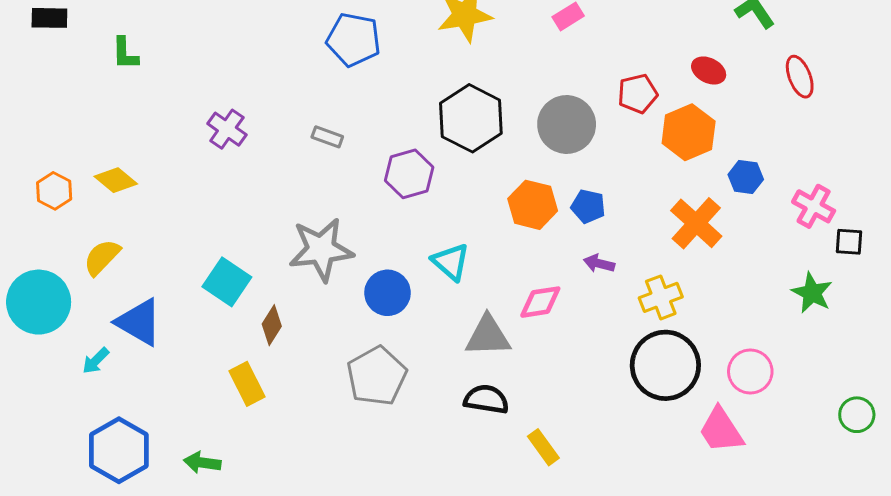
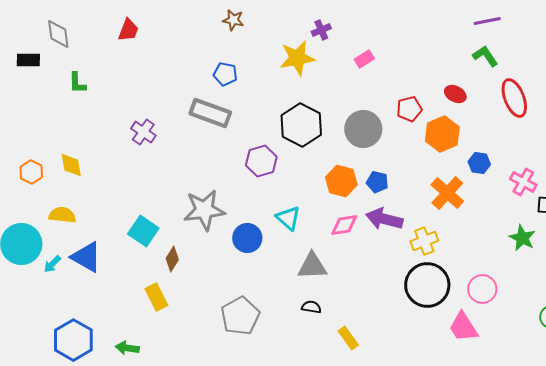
blue pentagon: (354, 40) -> (225, 74), size x0.7
red ellipse: (800, 77) -> (514, 98), size x1.4
gray rectangle: (327, 137) -> (210, 113), moved, size x2.0
yellow diamond: (116, 180) -> (71, 165), turned 40
yellow semicircle: (102, 257) -> (62, 215), turned 52
purple arrow: (599, 263) -> (384, 219), size x1.8
pink diamond: (540, 302) -> (344, 225), moved
cyan arrow: (96, 361) -> (52, 264), moved
gray pentagon: (377, 376) -> (240, 316), moved
black semicircle: (486, 399) -> (311, 307), size x0.7

